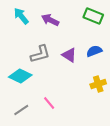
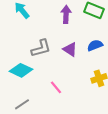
purple arrow: (50, 20) -> (66, 14), moved, turned 66
pink line: (49, 103) -> (56, 87), moved

